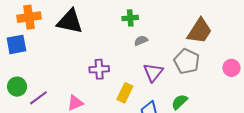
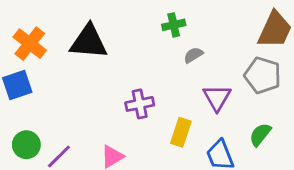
orange cross: (29, 17) -> (30, 44), turned -35

